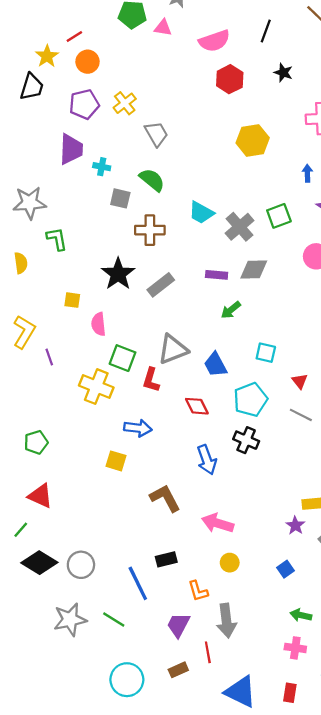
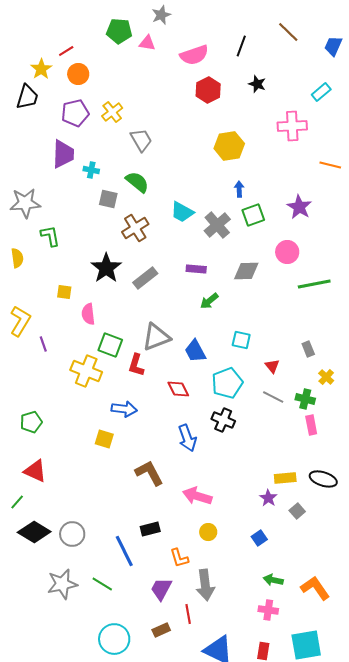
blue arrow: (307, 173) -> (239, 189), moved
brown cross: (150, 230) -> (135, 228), turned -32
gray diamond: (254, 269) -> (246, 271), moved

